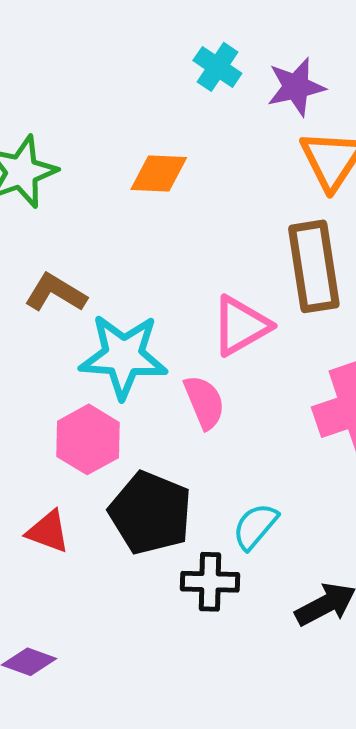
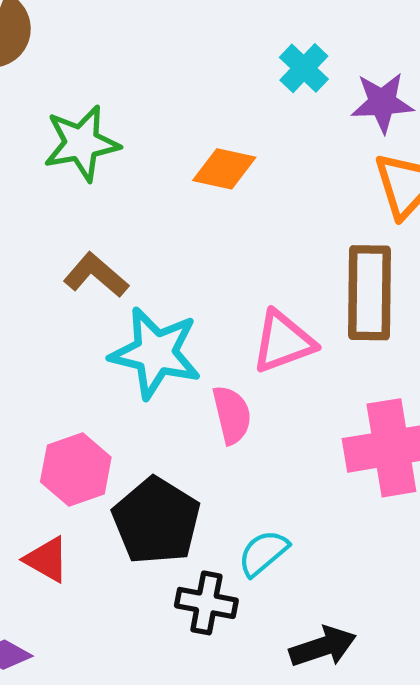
pink hexagon: (88, 439) -> (76, 470), moved
red triangle: (48, 532) -> (47, 559), moved

